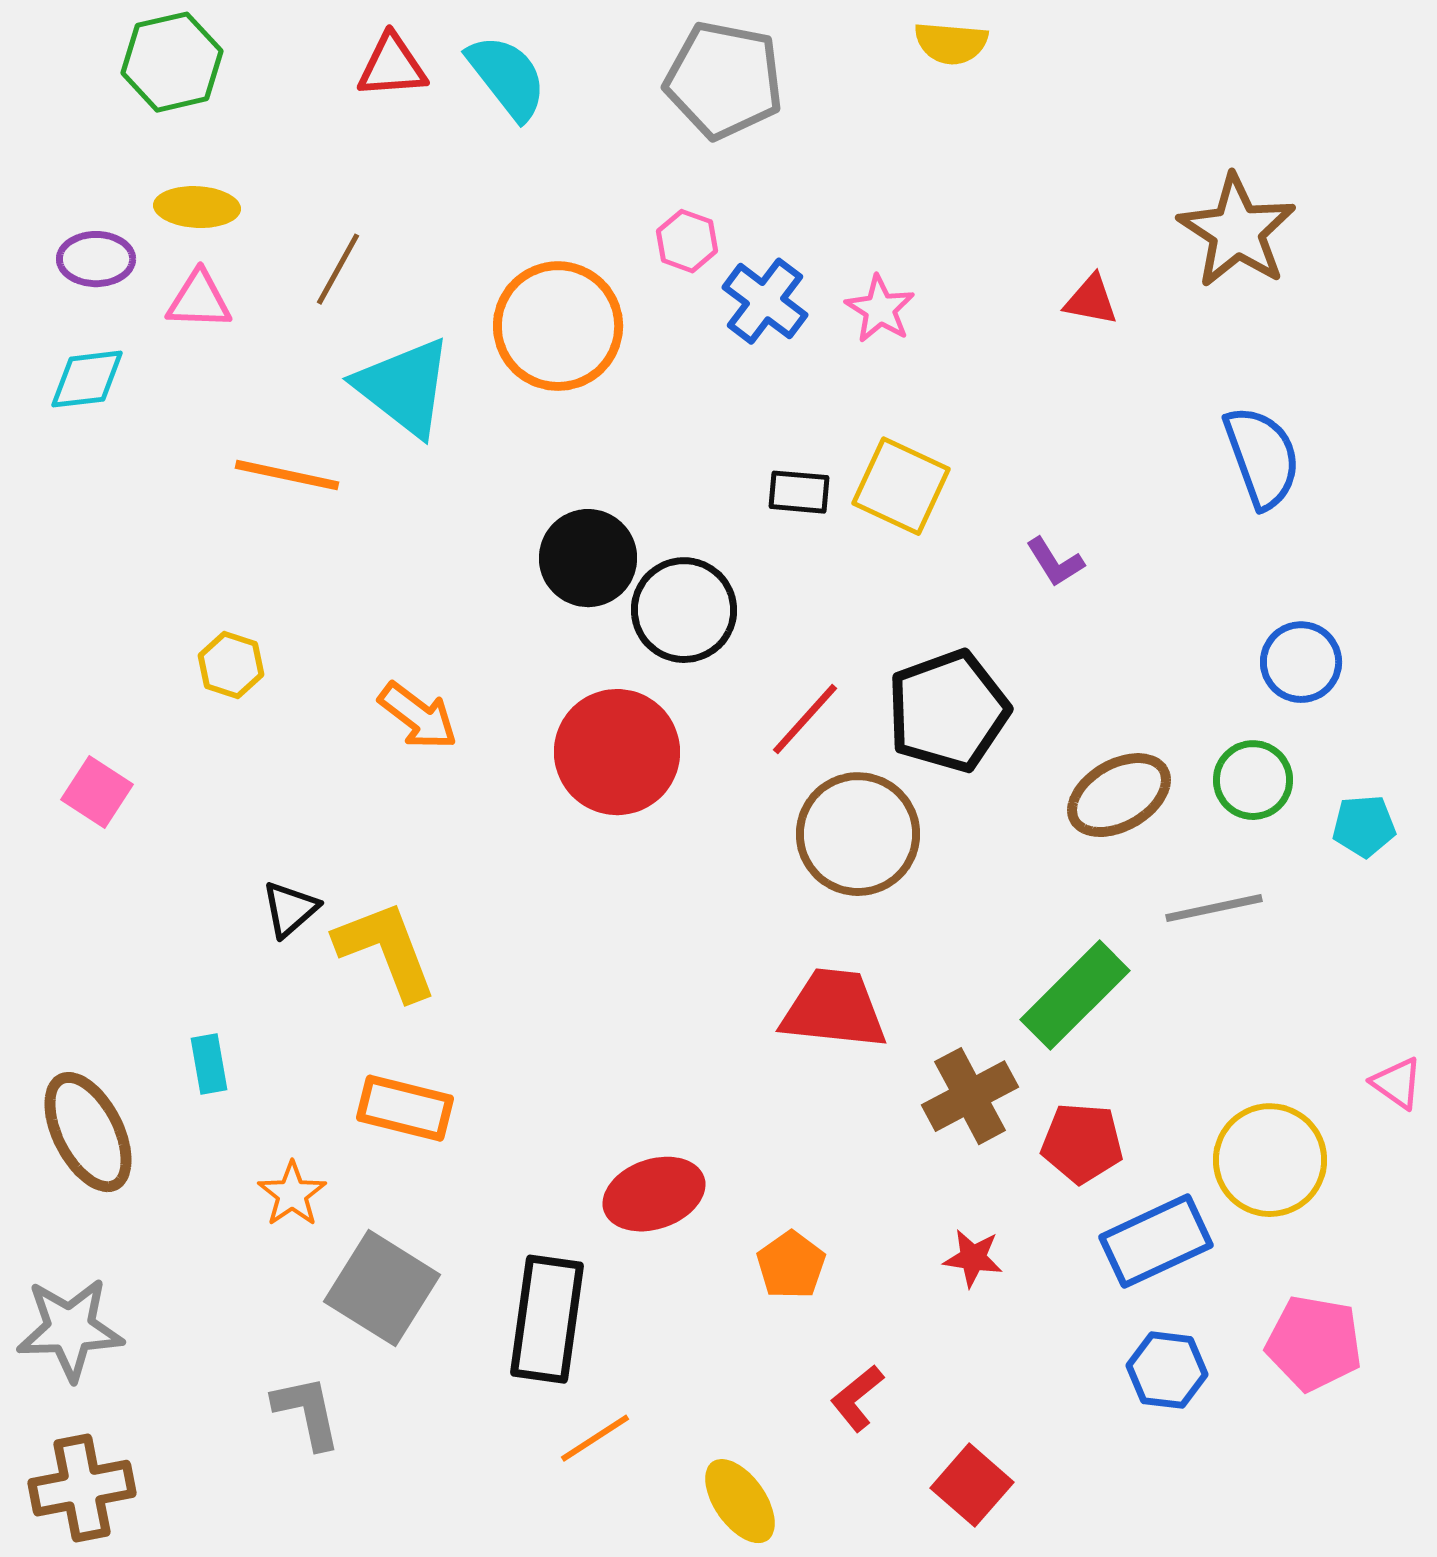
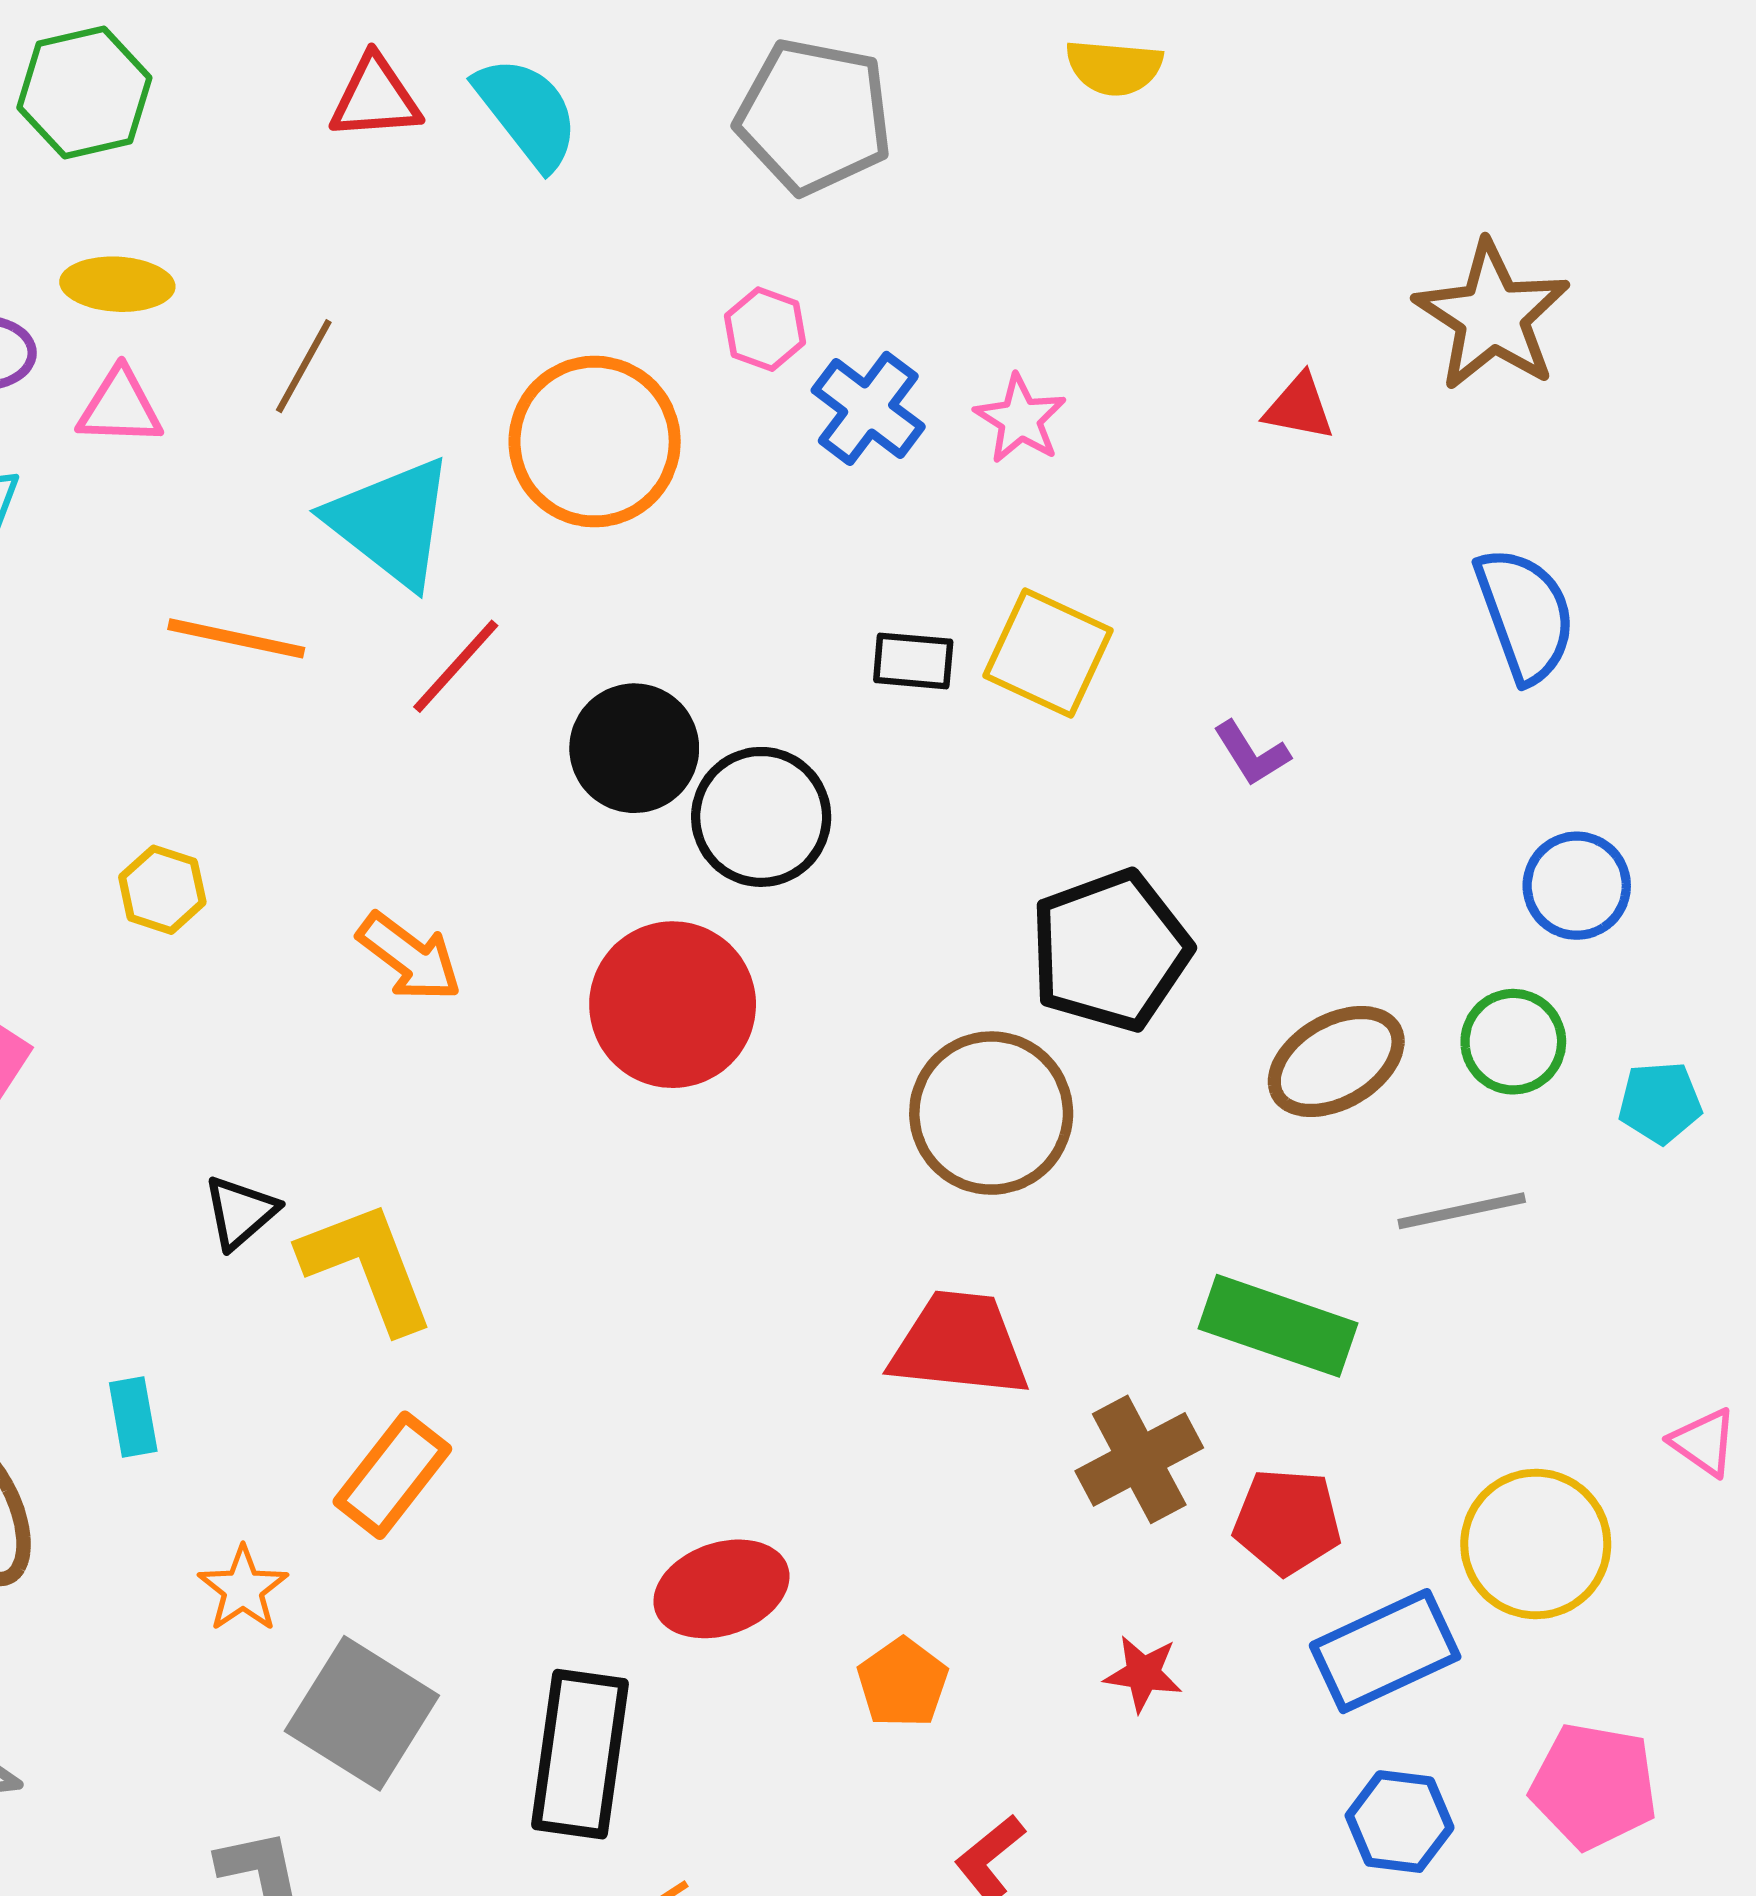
red line: (805, 719) -> (456, 666), moved
green rectangle: (1075, 995) -> (1278, 1326), turned 64
orange rectangle: (405, 1108) -> (392, 1475), turned -66

